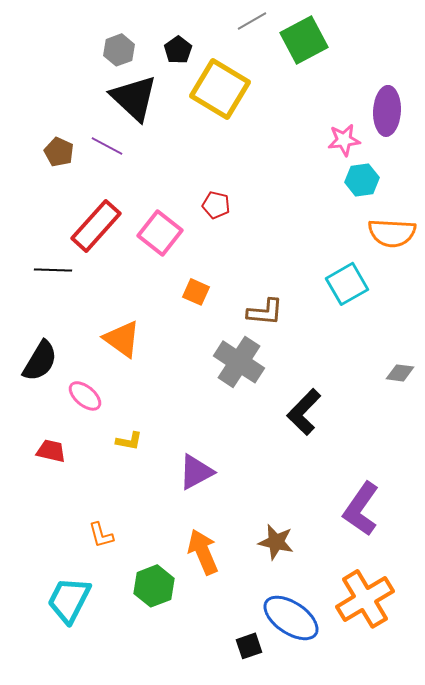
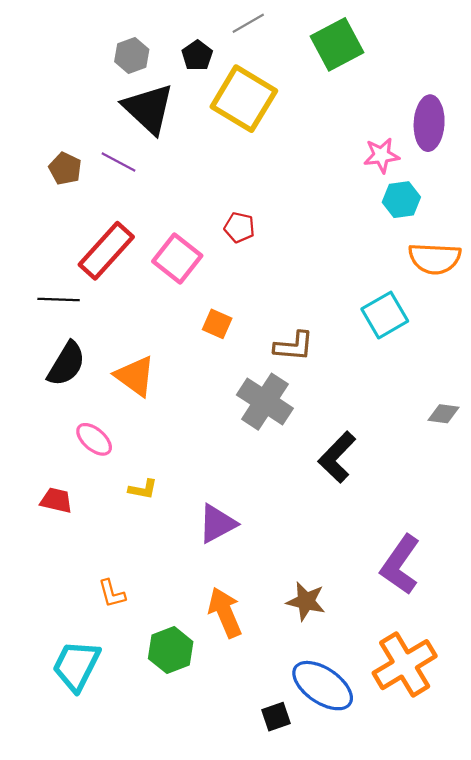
gray line: (252, 21) -> (248, 23), moved
black semicircle: (40, 361) -> (66, 364), moved

